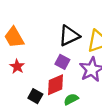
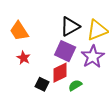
purple square: (62, 62) -> (65, 51), size x1.5

